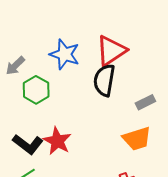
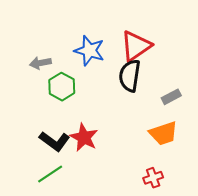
gray arrow: (15, 66) -> (40, 63), turned 35

